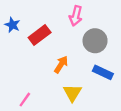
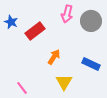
gray circle: (95, 41) -> (91, 21), moved
pink line: (25, 100) -> (22, 88), turned -72

